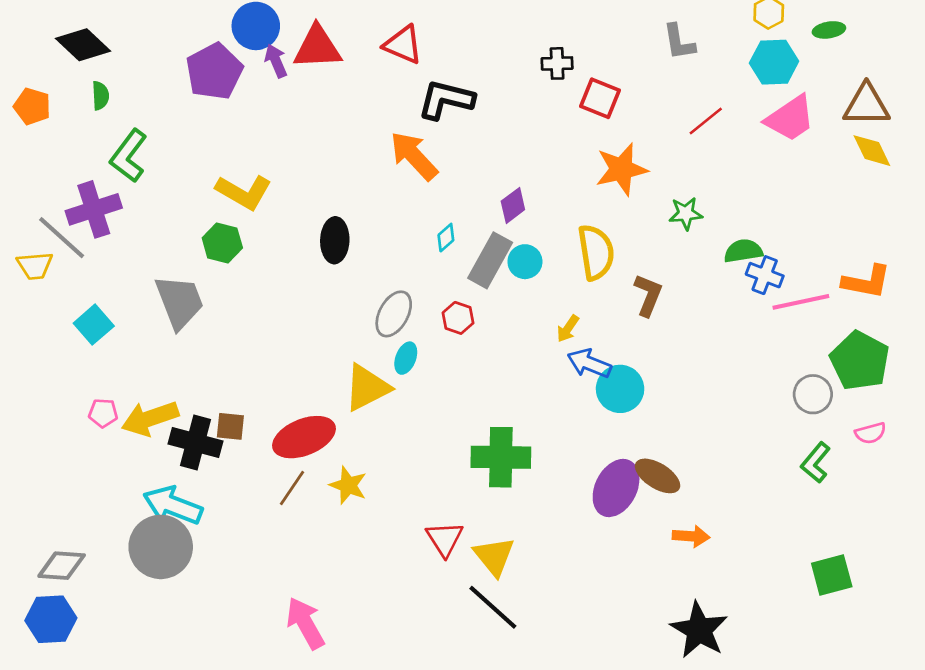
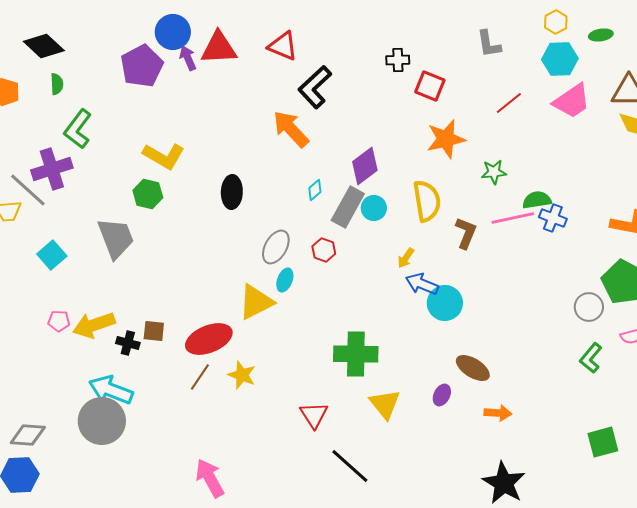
black L-shape: (446, 100) -> (315, 87), turned -57
purple diamond: (513, 205) -> (365, 166), size x1.4
pink line: (801, 302) -> (513, 218), moved
black cross: (196, 442) -> (128, 343), size x0.6
purple ellipse: (616, 488) -> (442, 395), moved, size x0.5
yellow triangle: (494, 556) -> (385, 404), moved

